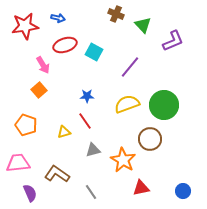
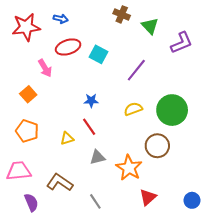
orange square: (39, 90) -> (28, 94), moved
yellow semicircle: (127, 104) -> (133, 109), size x0.7
red triangle: (141, 188) -> (148, 197), turned -30

